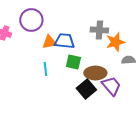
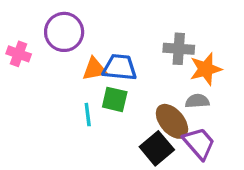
gray semicircle: (128, 60) -> (197, 101), moved
green square: (73, 62) -> (115, 99), moved
brown ellipse: (95, 73) -> (172, 121), turned 50

